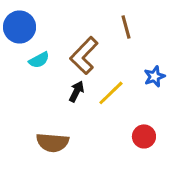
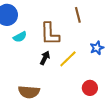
brown L-shape: (84, 55) -> (50, 34), turned -45

